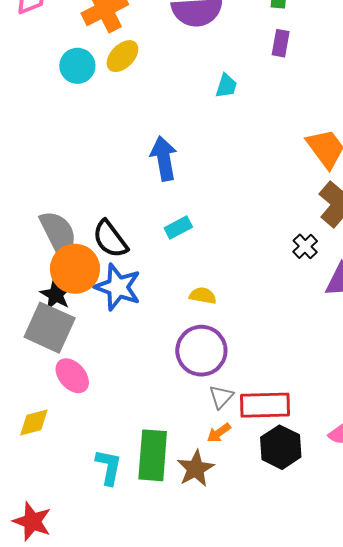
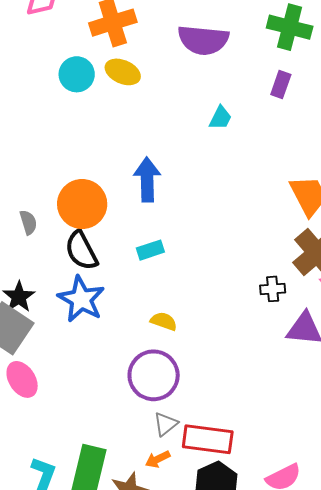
yellow ellipse: (122, 56) -> (123, 72), turned 60
gray semicircle: (58, 234) -> (28, 222), moved, size x0.5
black cross: (305, 246) -> (273, 289), turned 30
orange circle: (75, 269) -> (82, 204), moved

